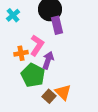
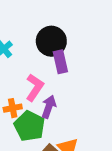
orange cross: (21, 53) -> (13, 108), moved

